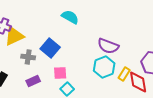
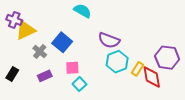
purple semicircle: (108, 46) -> (109, 40), moved
gray cross: (28, 57) -> (40, 51), turned 32

